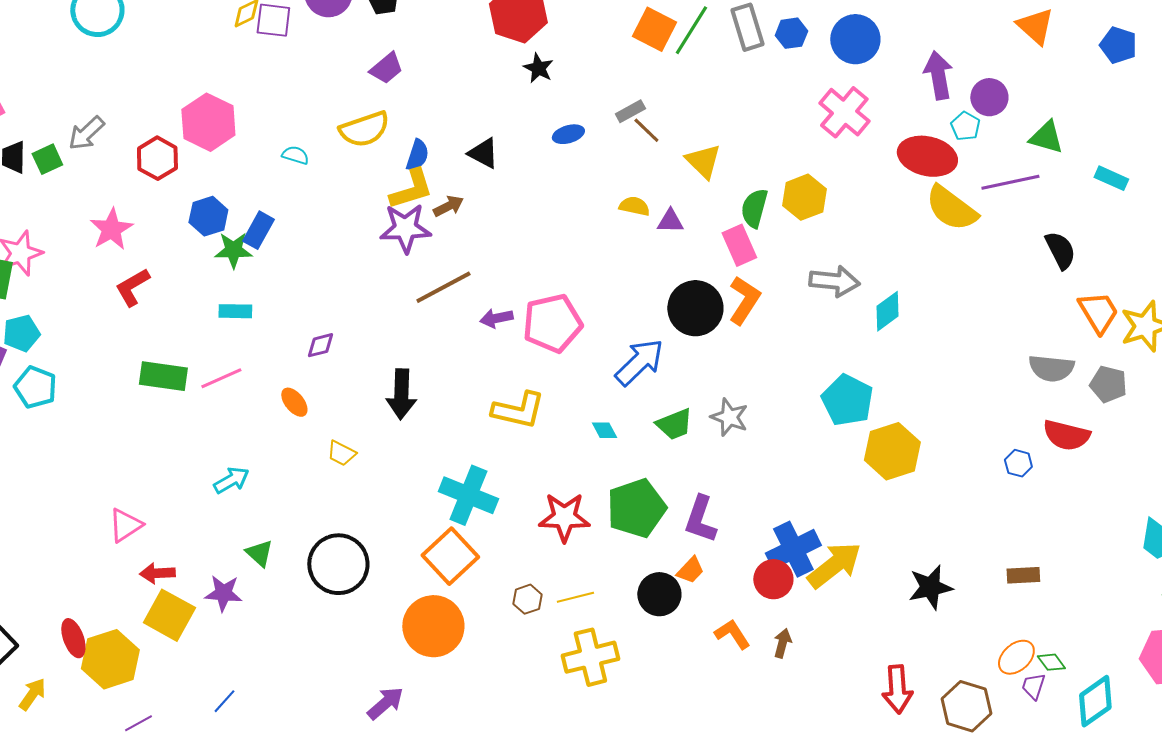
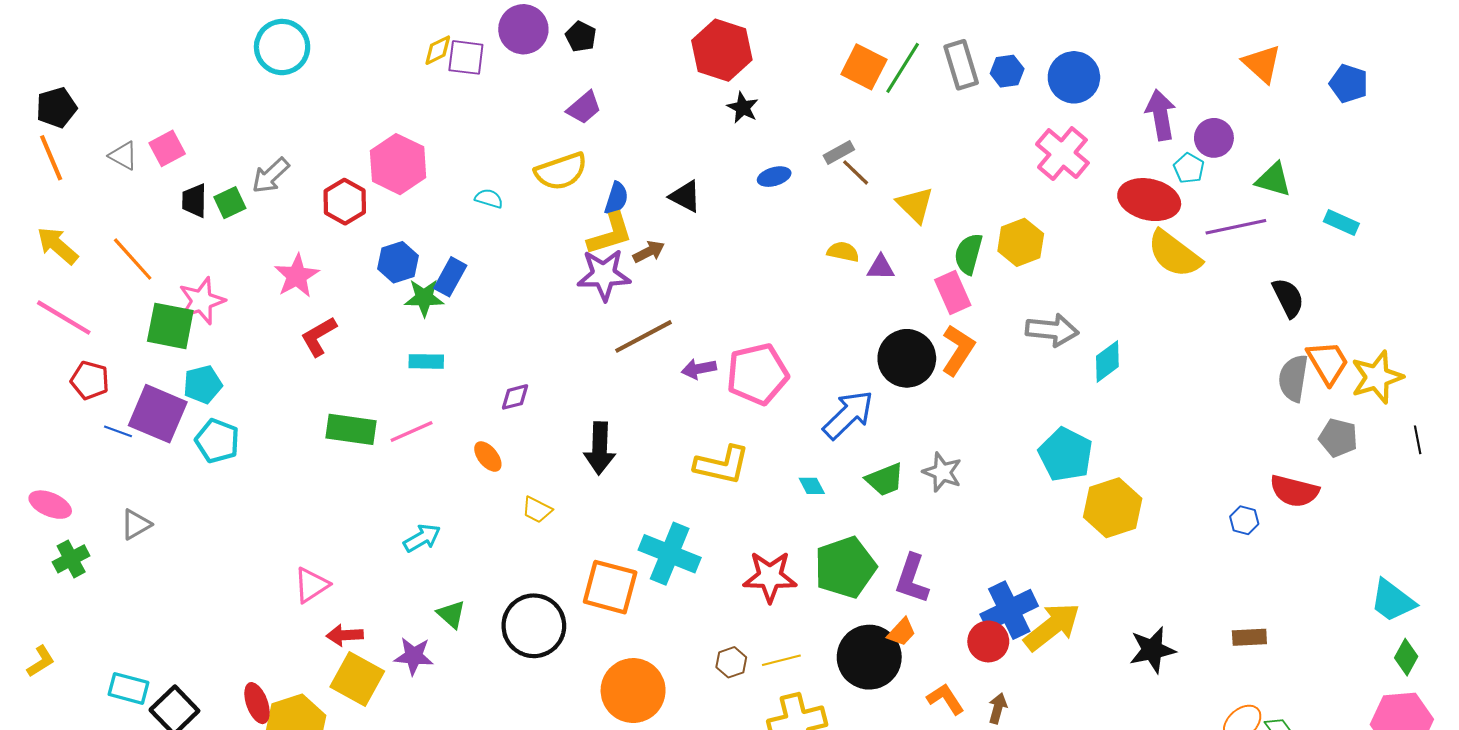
gray semicircle: (1051, 368) -> (1293, 378), moved, turned 93
orange square: (450, 556) -> (610, 587), moved, turned -32
black circle: (659, 594) -> (869, 657), size x1.4

